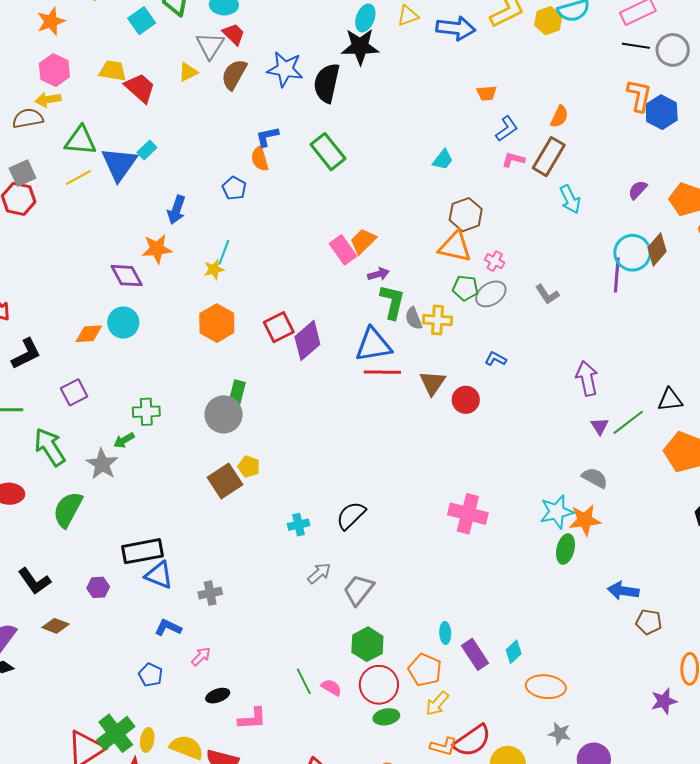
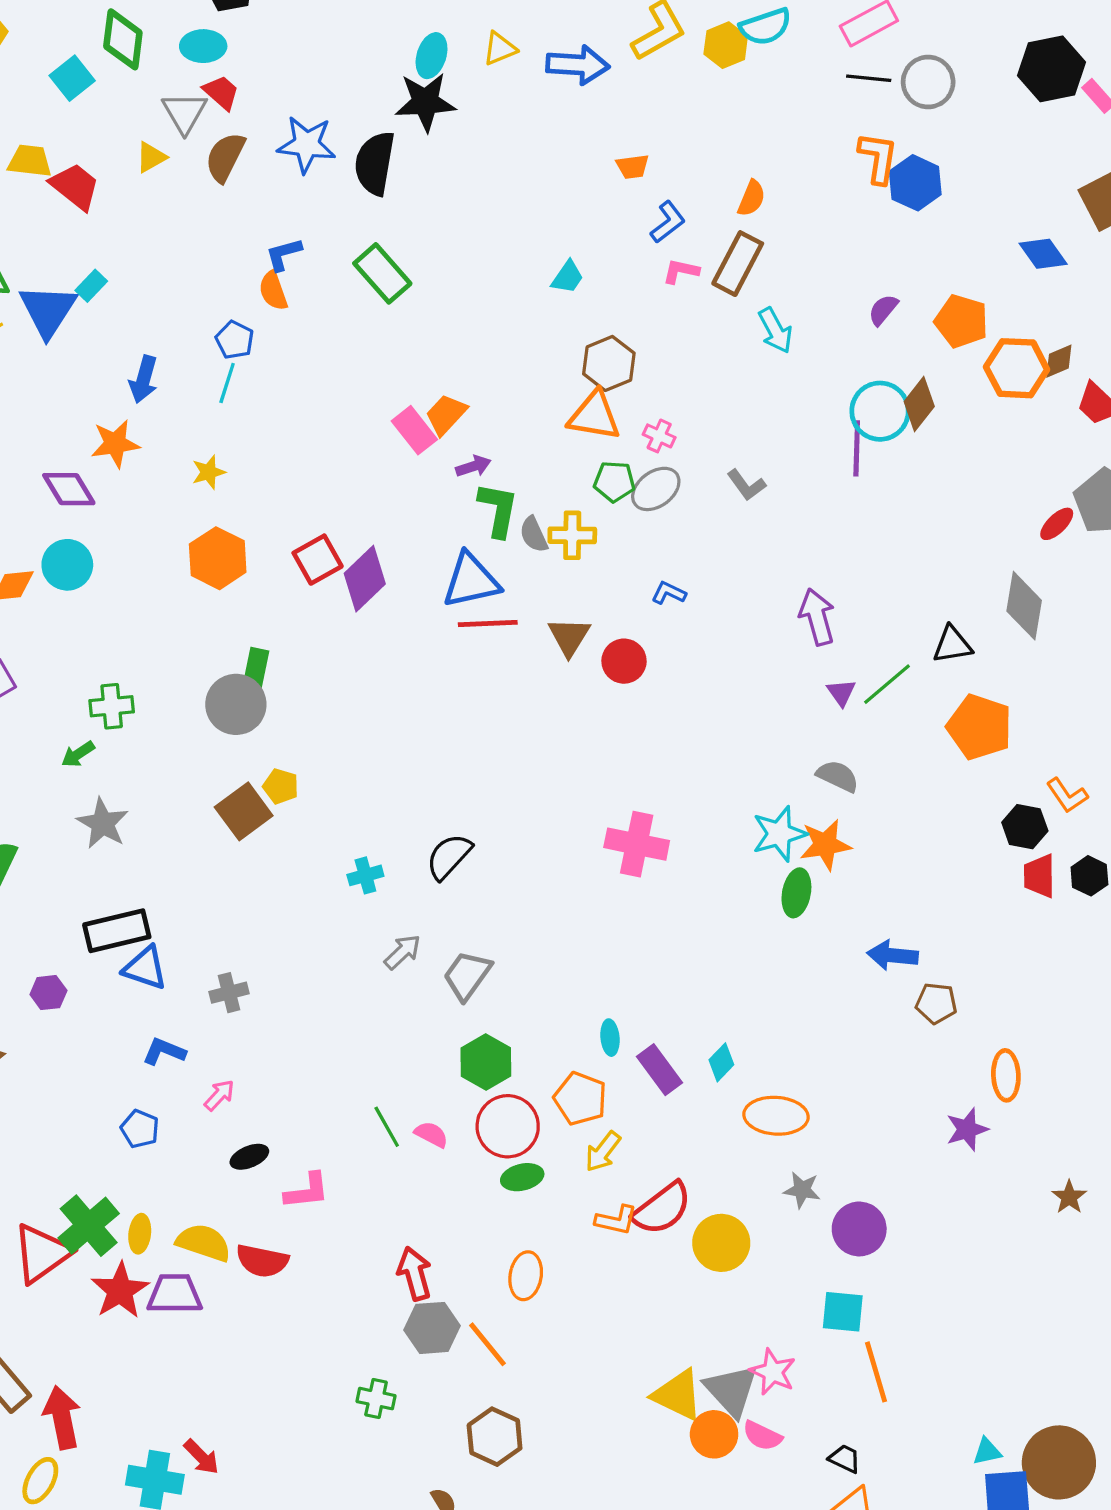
cyan line: (224, 252) -> (227, 383), moved
gray star: (102, 464) -> (103, 823), moved

